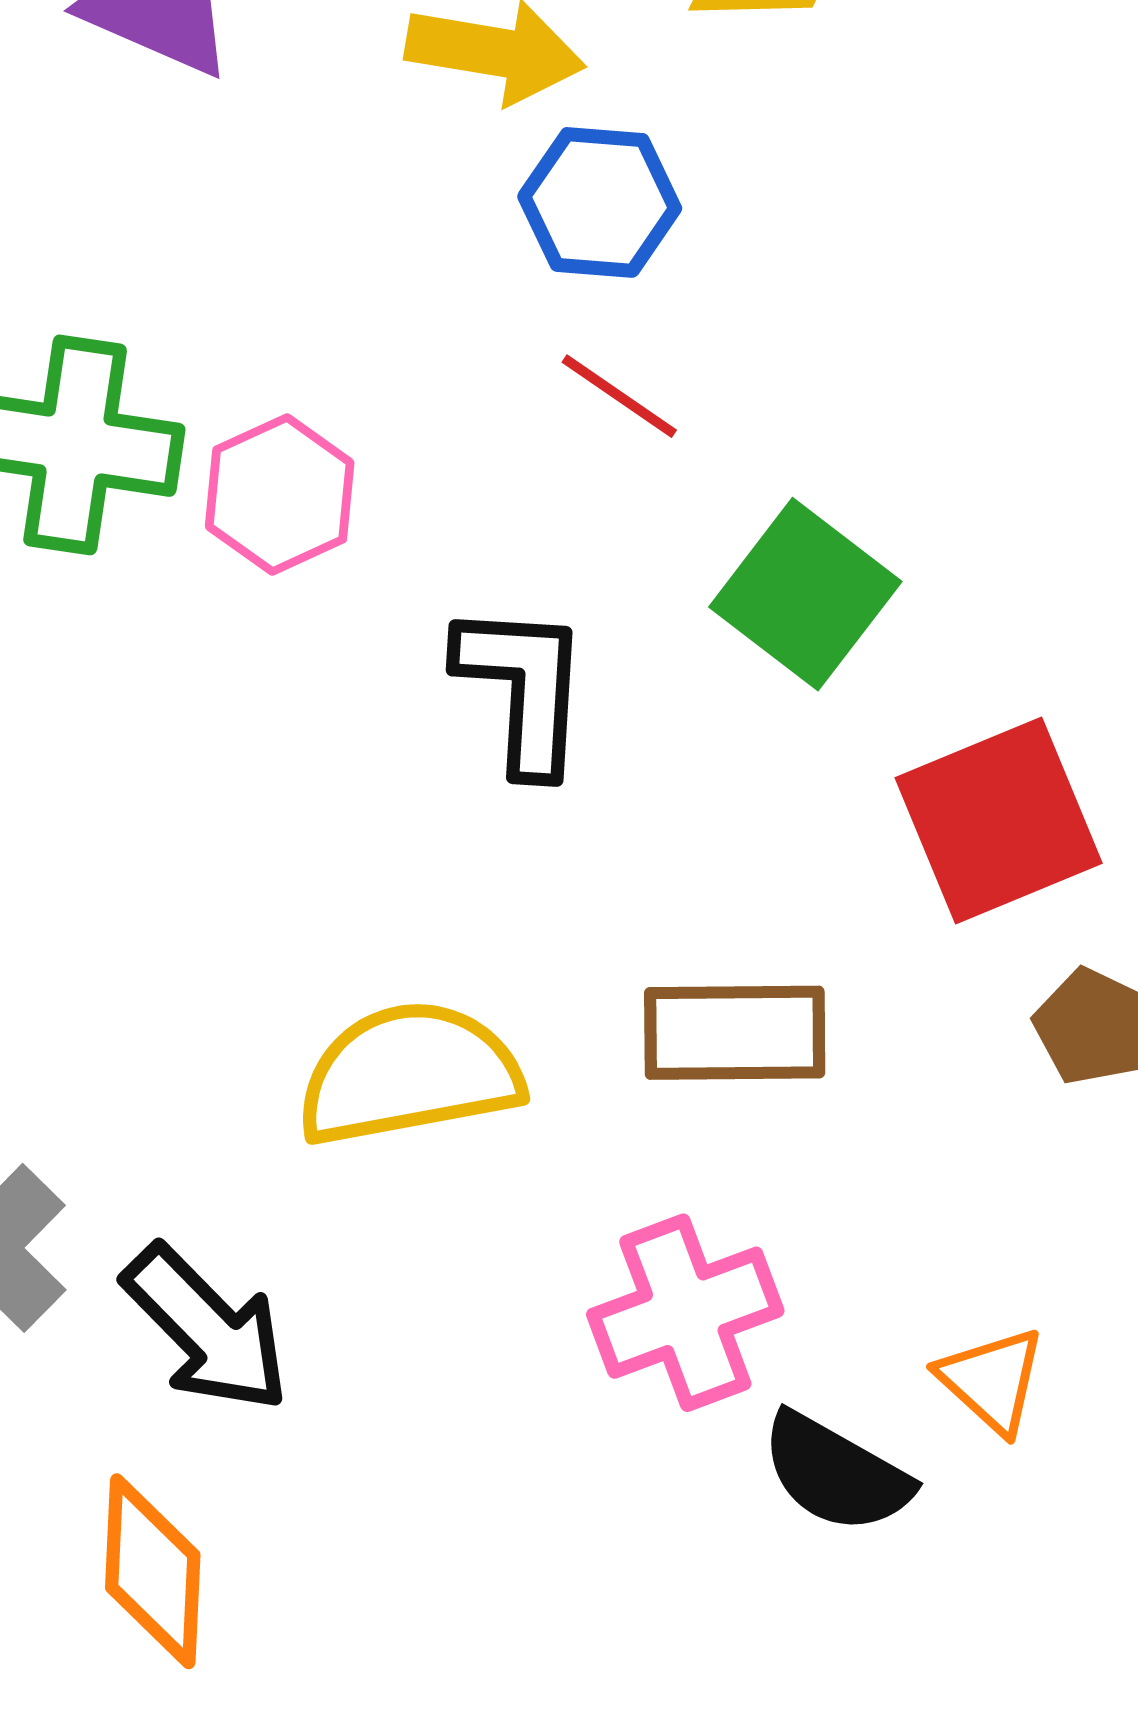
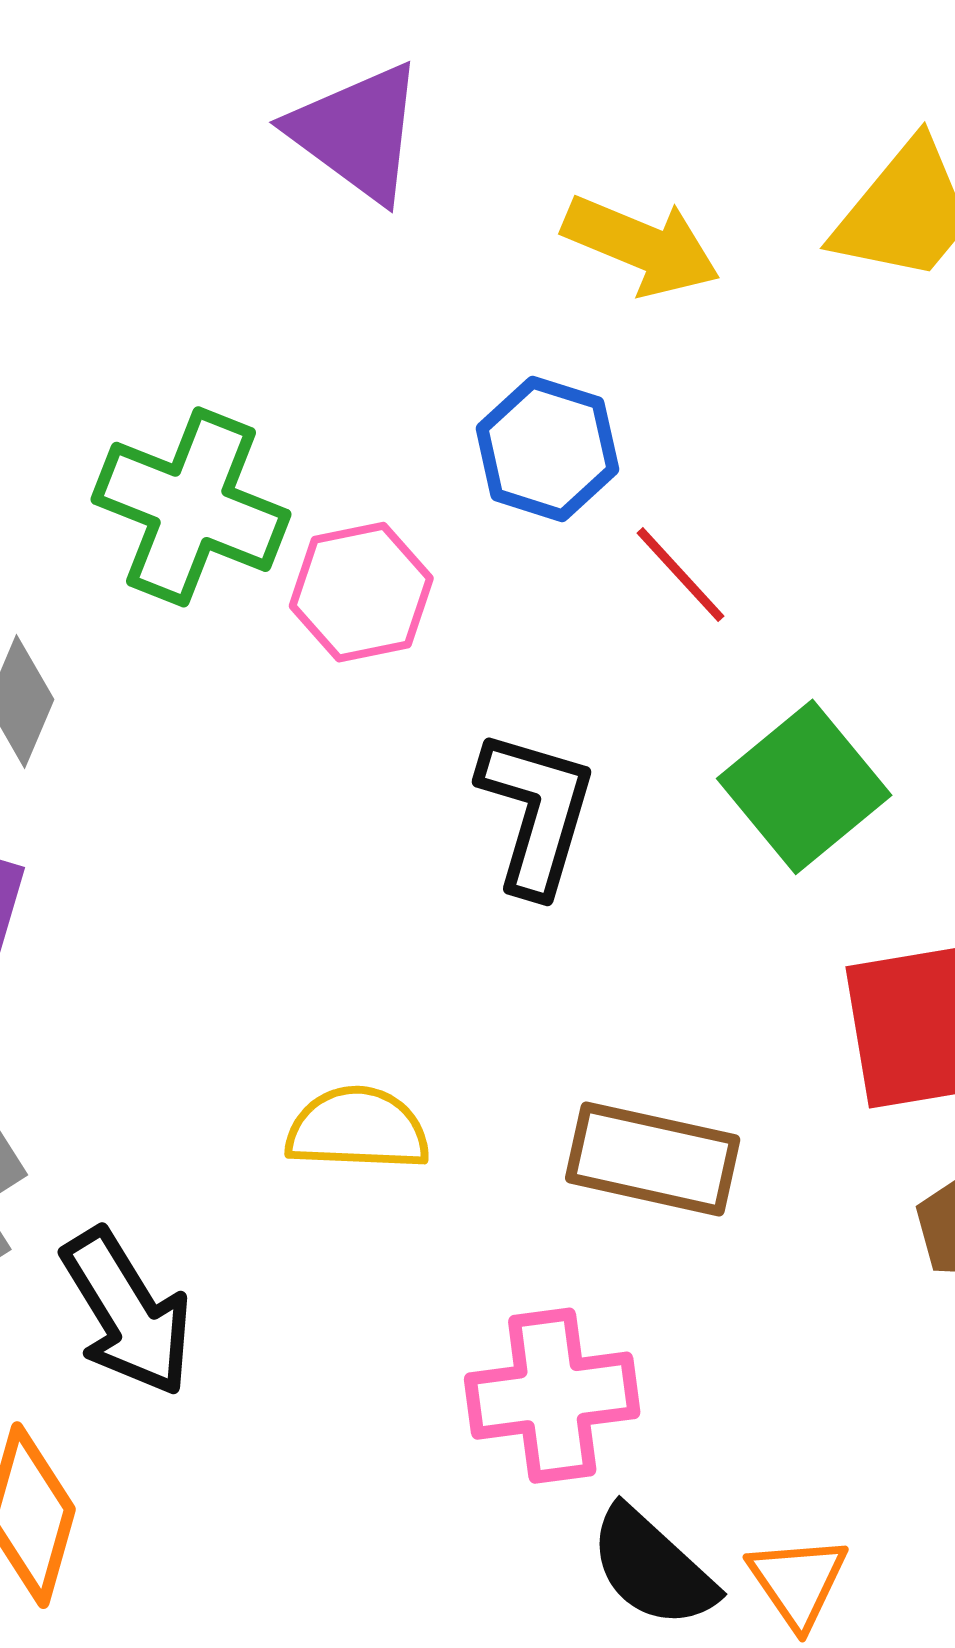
blue hexagon: (600, 202) -> (547, 449), moved
yellow semicircle: (409, 1074) -> (358, 1129), size x0.7
orange triangle: (992, 1380) -> (798, 1582), moved

